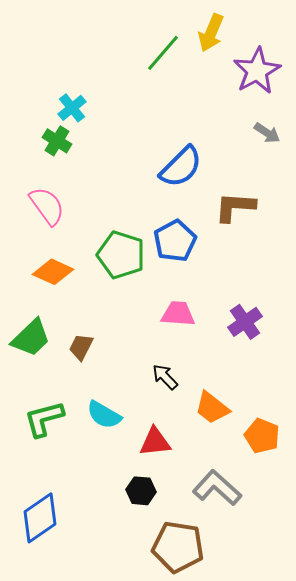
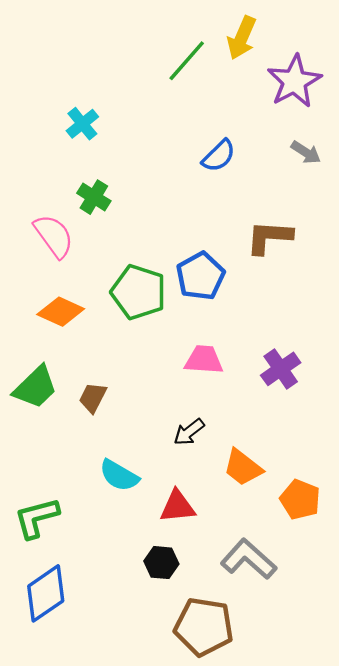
green cross: (57, 141) -> (94, 197), moved
blue semicircle: (181, 167) -> (219, 156), moved, size x0.7
black arrow: (165, 377) -> (189, 432), turned -84
green L-shape: (44, 419) -> (37, 518), moved

